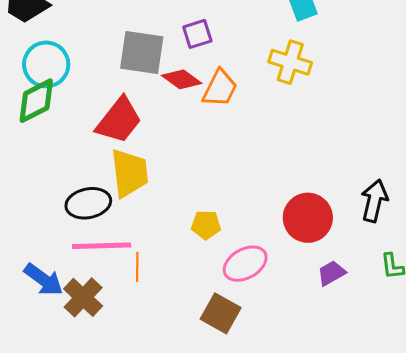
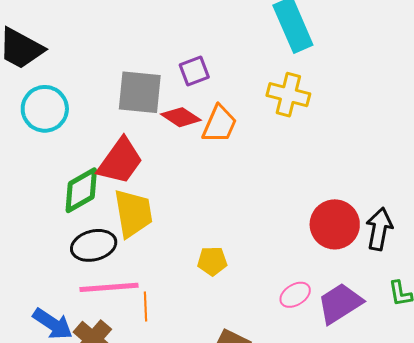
green diamond: (36, 101) -> (81, 190), moved
red circle: (308, 218) -> (335, 224), moved
pink ellipse: (245, 264) -> (295, 295), moved, size x0.7
purple trapezoid: (331, 273) -> (340, 303), size x1.6

